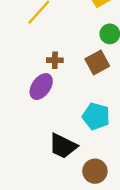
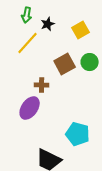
brown square: (97, 62) -> (65, 64), moved

